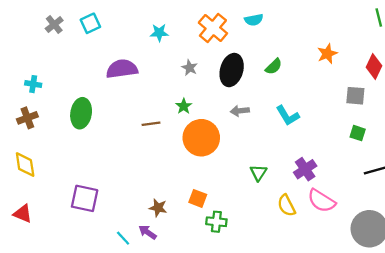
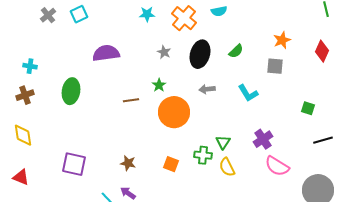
cyan star: (159, 33) -> (147, 14), moved
gray square: (355, 96) -> (275, 66), moved
yellow semicircle: (286, 205) -> (227, 167), moved
brown star: (158, 208) -> (128, 163), moved
green cross: (216, 222) -> (203, 155), moved

